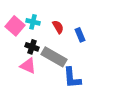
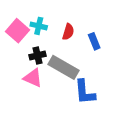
red semicircle: (58, 27) -> (68, 32), turned 48
black cross: (32, 47) -> (38, 55), turned -32

